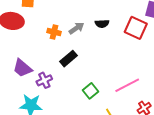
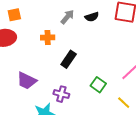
gray arrow: (76, 28) -> (67, 17), moved
purple cross: (44, 80) -> (61, 94), moved, turned -35

